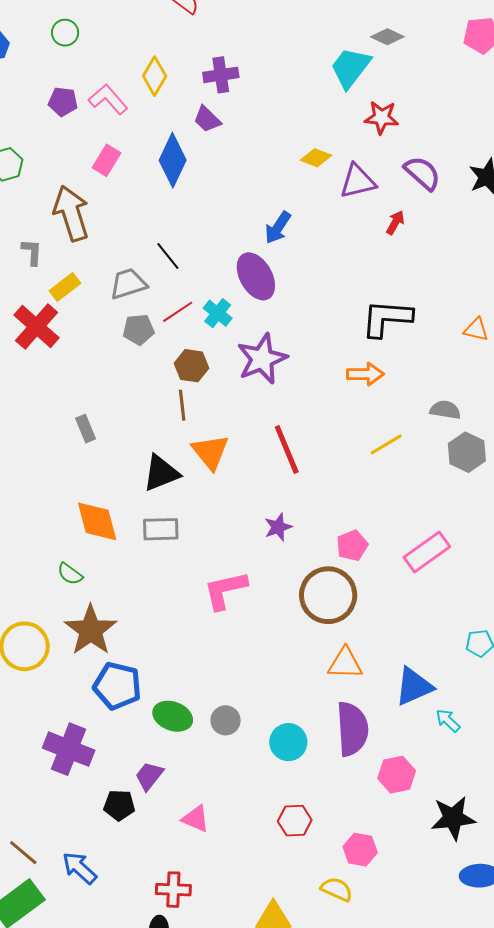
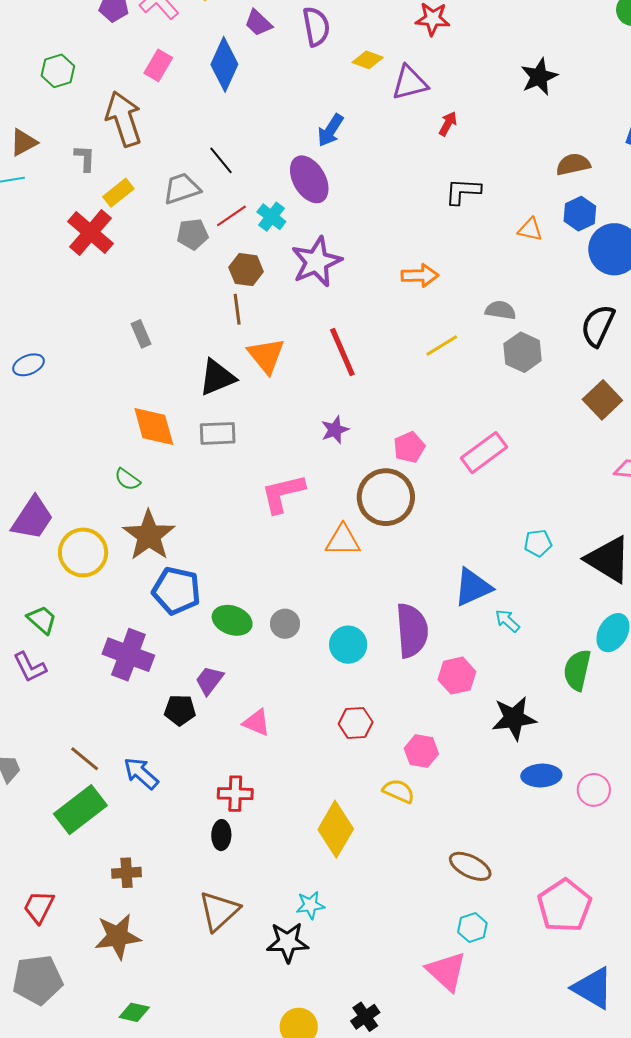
purple semicircle: (422, 173) -> (316, 27), moved, turned 39
black L-shape: (387, 318) -> (463, 191), moved, size x0.7
orange triangle: (345, 663) -> (343, 540), moved

